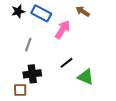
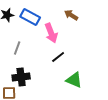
pink arrow: (62, 30) -> (51, 33), turned 126
black line: (67, 63) -> (58, 57), moved

